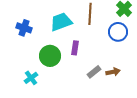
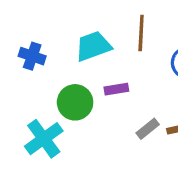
purple rectangle: (75, 48) -> (116, 89), turned 72
cyan cross: (31, 78) -> (44, 139), size x1.6

